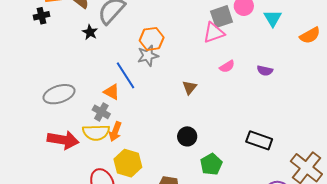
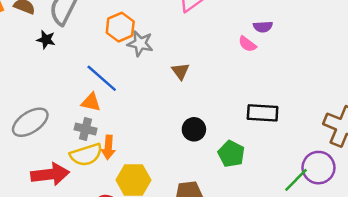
gray star: (148, 56) -> (140, 44), moved, turned -30
pink semicircle: (227, 66) -> (247, 44), moved, turned 84
black rectangle: (259, 140) -> (263, 113), moved

